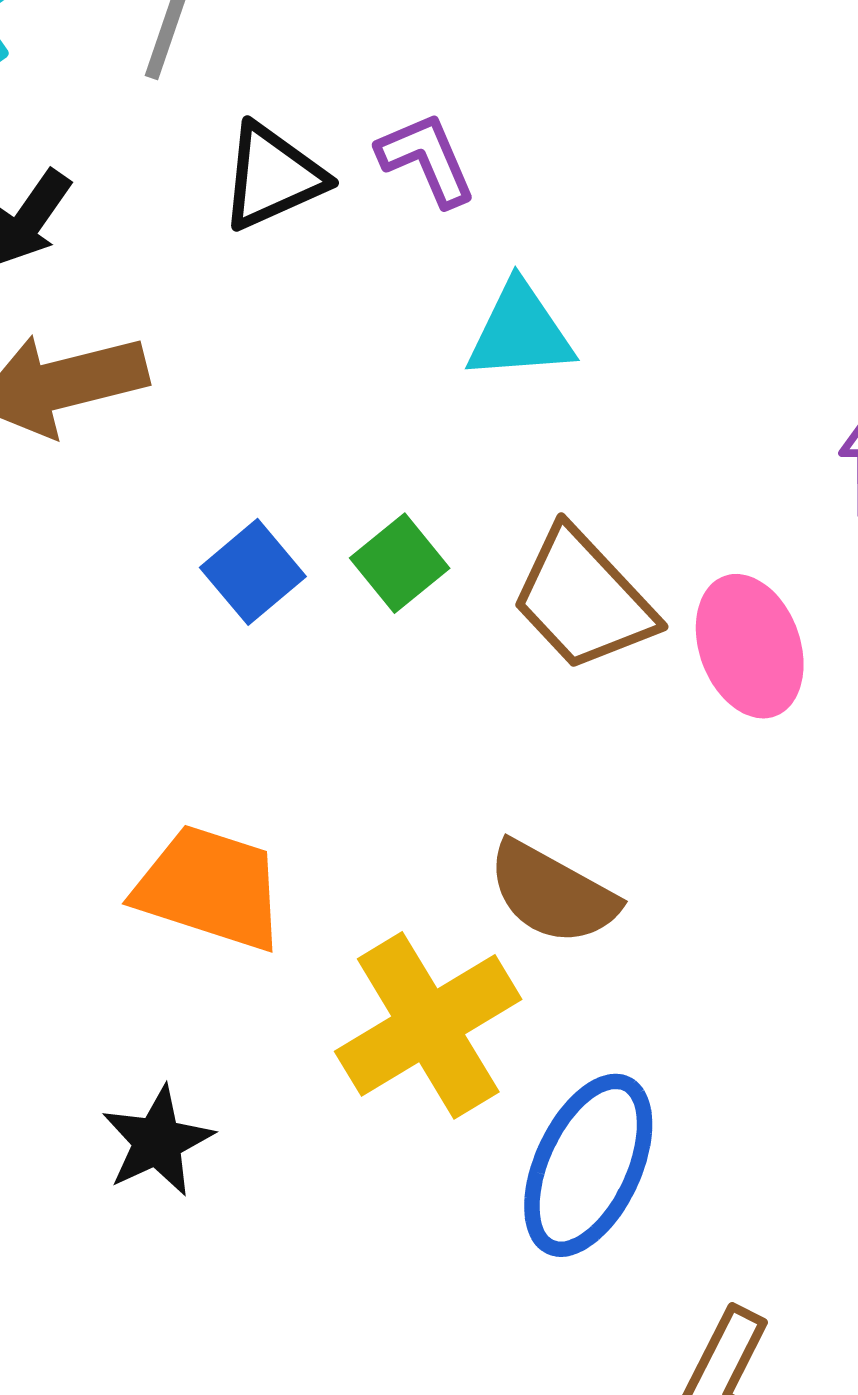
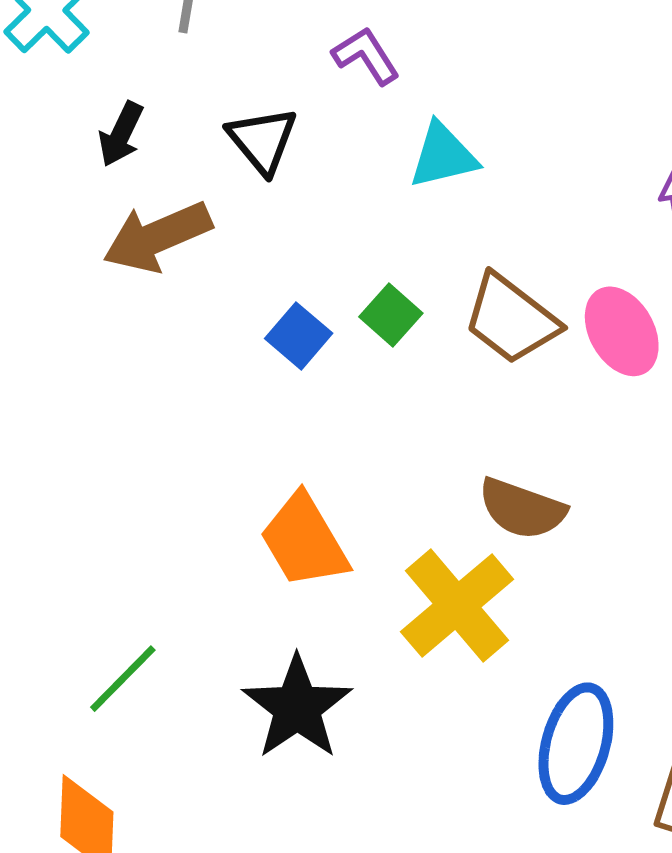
black triangle: (273, 177) -> (262, 140), moved, turned -36
orange trapezoid: (210, 888) -> (304, 541), turned -129
black star: (157, 1141) -> (297, 707), size x1.5
blue ellipse: (588, 1165) -> (576, 744), moved

